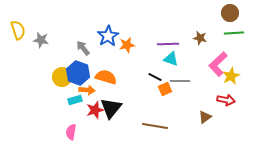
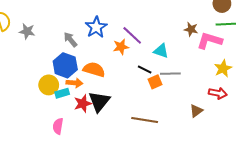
purple line: (168, 44) -> (132, 35), moved, turned 45
orange star: (127, 45) -> (121, 47), moved
pink L-shape: (218, 64) -> (210, 41), moved, turned 60
yellow circle: (62, 77) -> (49, 85), moved

